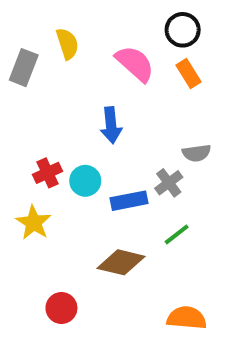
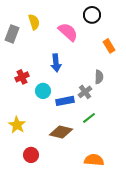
orange rectangle: (189, 74) -> (109, 46), moved
gray semicircle: (197, 153) -> (99, 77), turned -80
red cross: (48, 173) -> (22, 77), moved
yellow star: (34, 223) -> (17, 125), moved

